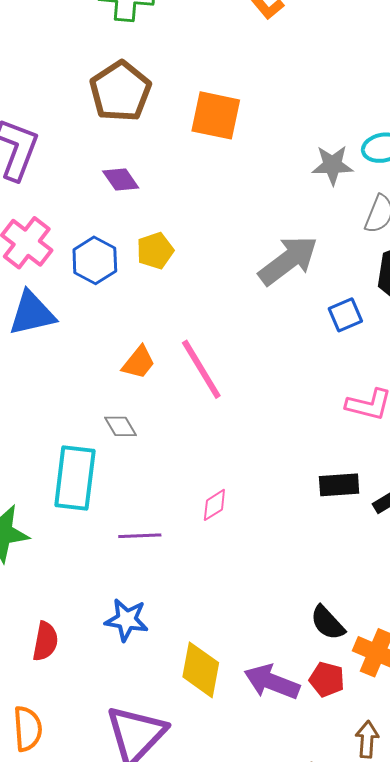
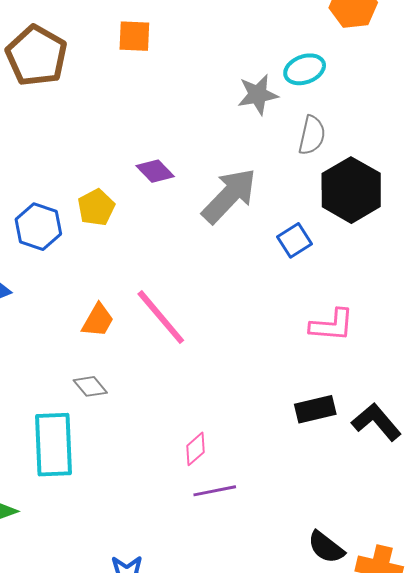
orange square: (216, 115) -> (134, 36), moved, size x0.7
purple diamond: (121, 179) -> (155, 171), moved
purple line: (140, 536) -> (215, 491), moved

